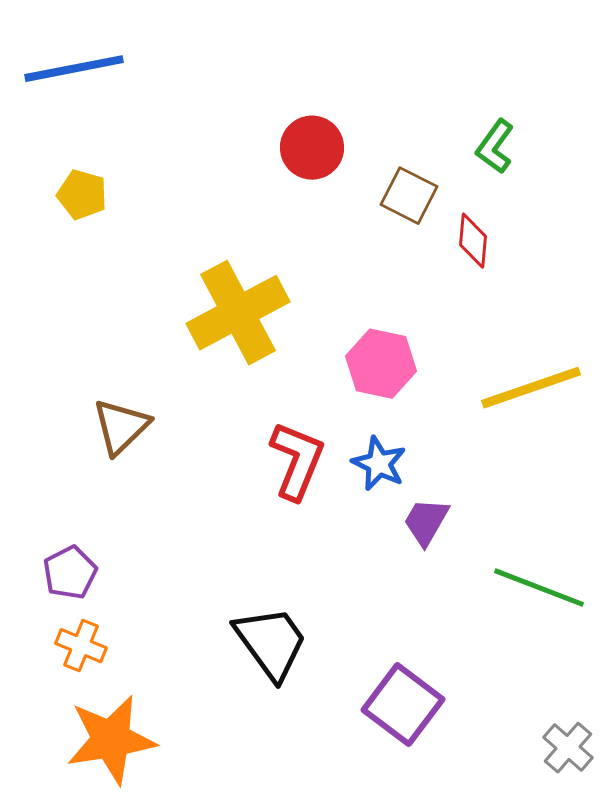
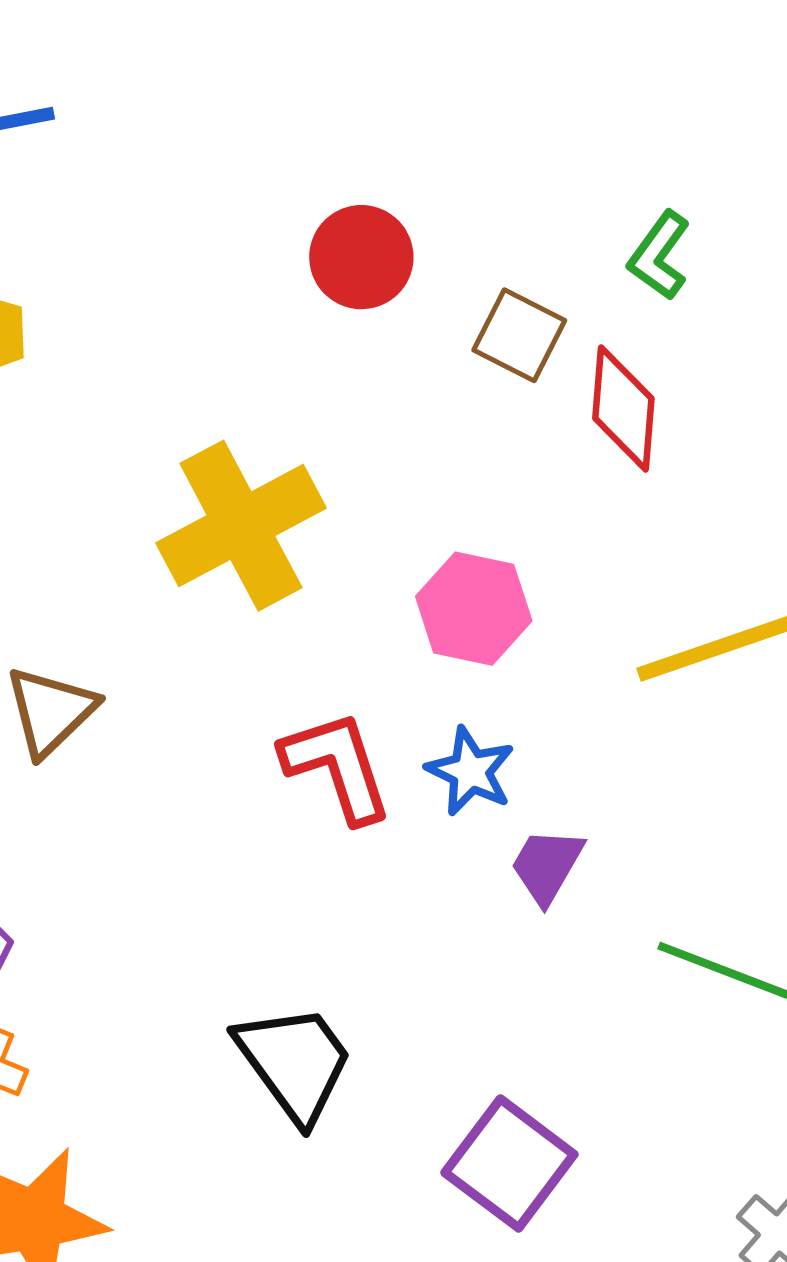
red diamond: (473, 241) -> (623, 408), size x1.4
red L-shape: (297, 461) -> (337, 766), turned -40

